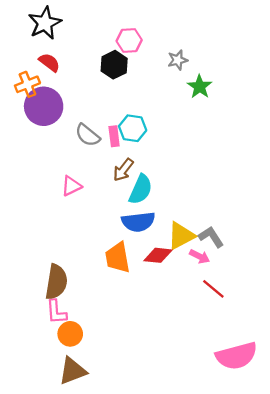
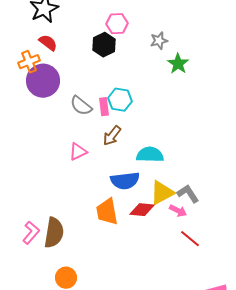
pink triangle: (71, 186) -> (78, 152), moved
cyan semicircle: (141, 189) -> (150, 155), moved, turned -112
pink L-shape: (56, 312) -> (31, 233), moved, turned -135

